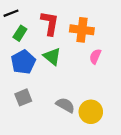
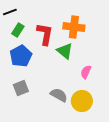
red L-shape: (50, 23) -> (45, 34), moved
green triangle: (52, 56) -> (65, 51), moved
pink semicircle: (95, 56) -> (86, 72), moved

